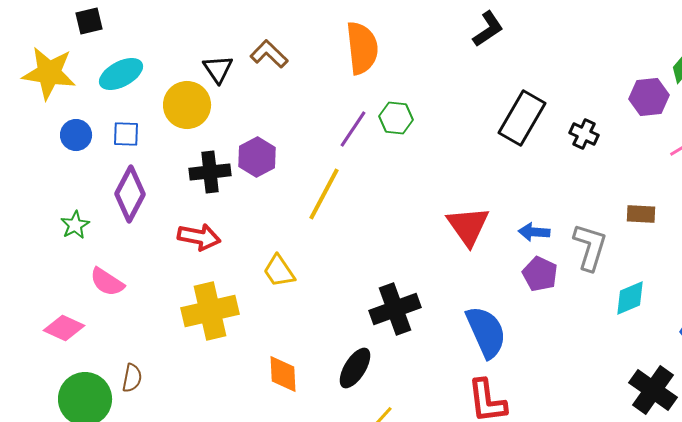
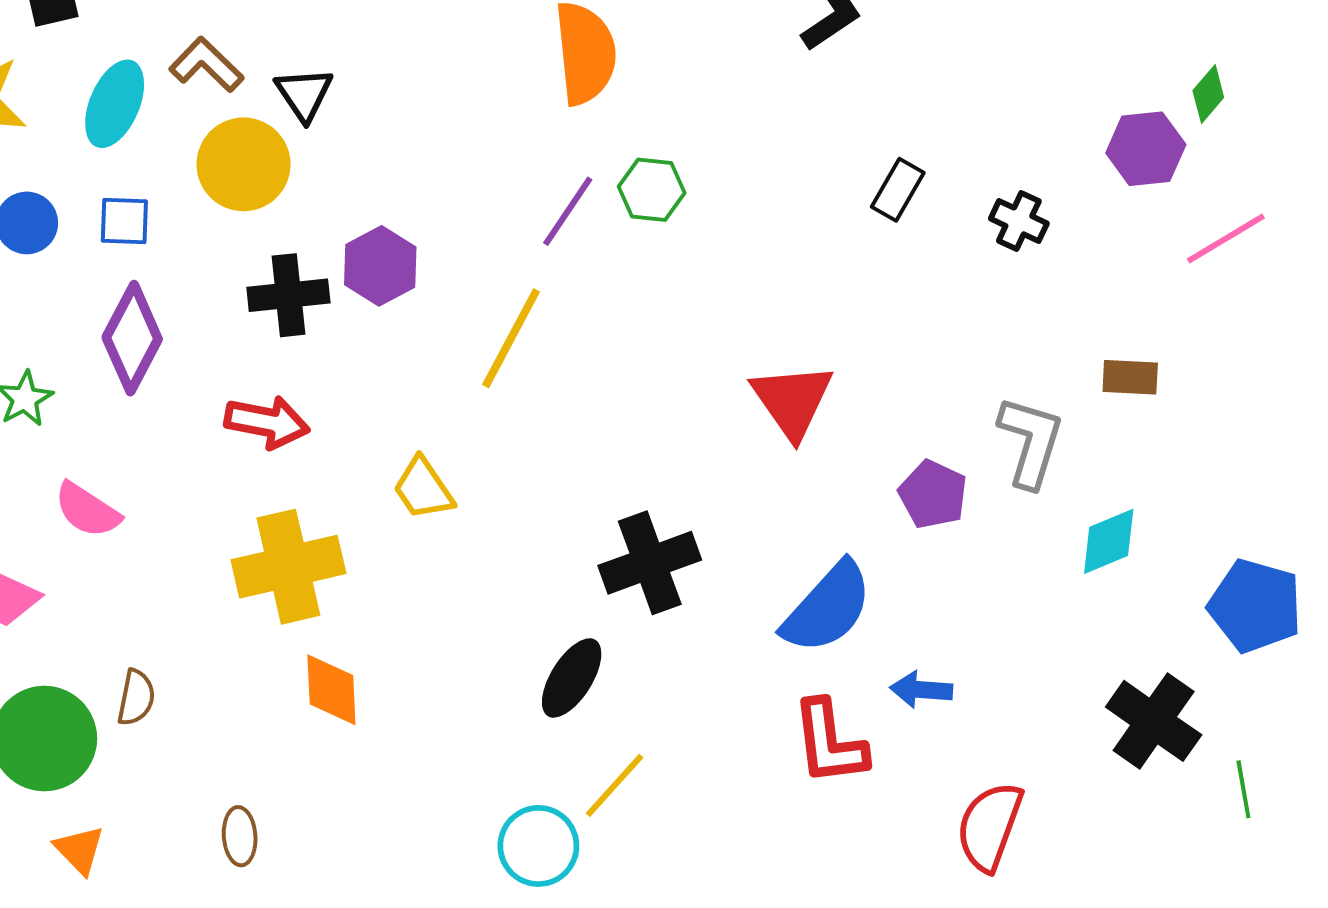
brown L-shape: (269, 54) -> (206, 65), moved
cyan ellipse: (121, 74) -> (115, 104), turned -39
black rectangle: (522, 118) -> (898, 190), size x0.6
blue arrow: (534, 232) -> (921, 690), moved
blue semicircle: (486, 332) -> (827, 608), turned 66
orange diamond: (283, 374) -> (331, 690), moved

